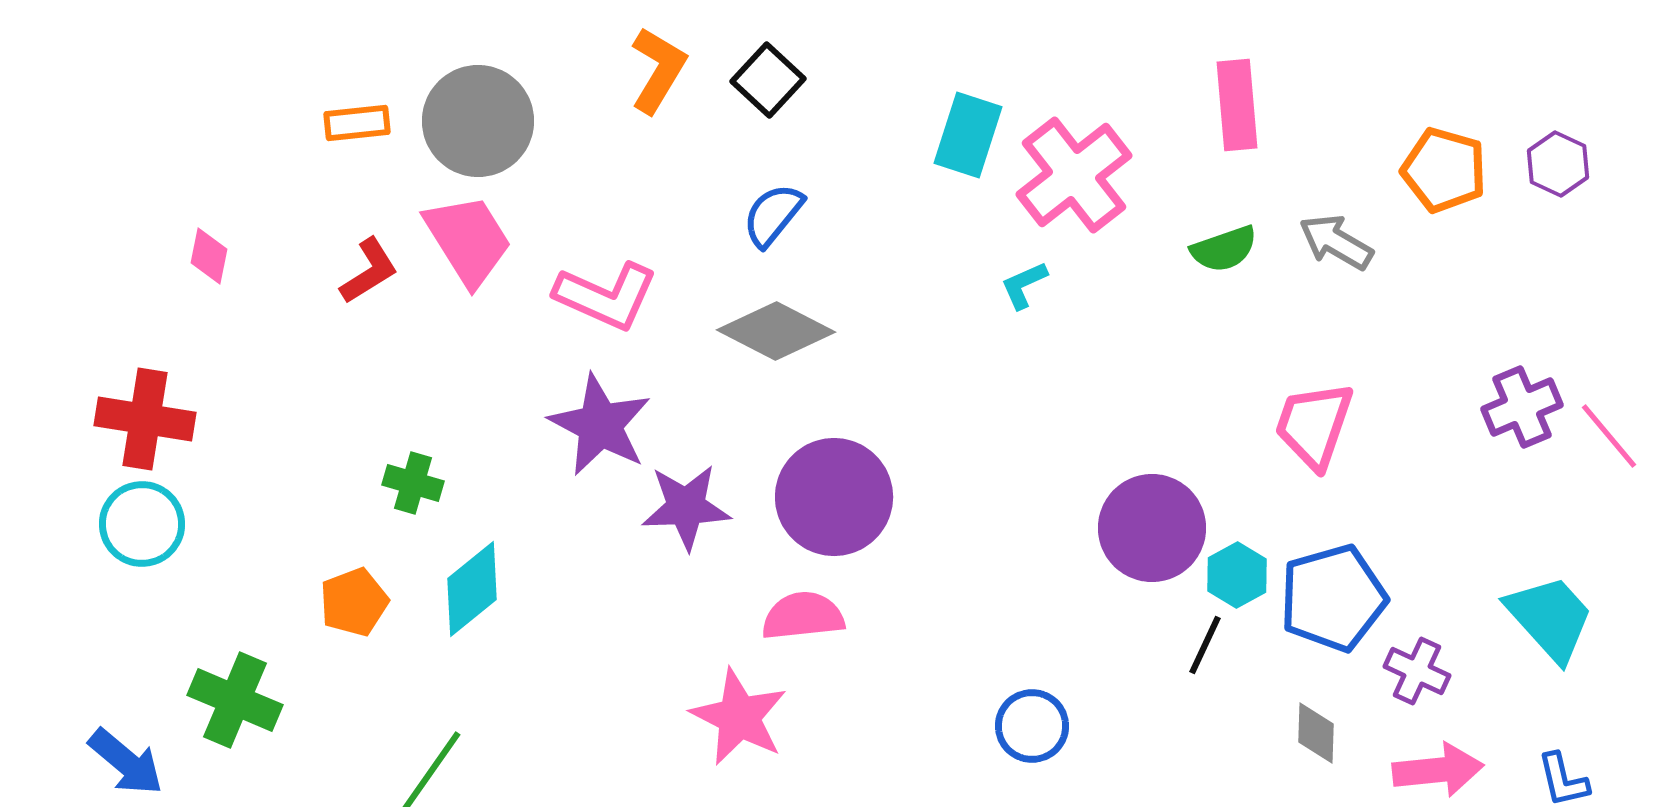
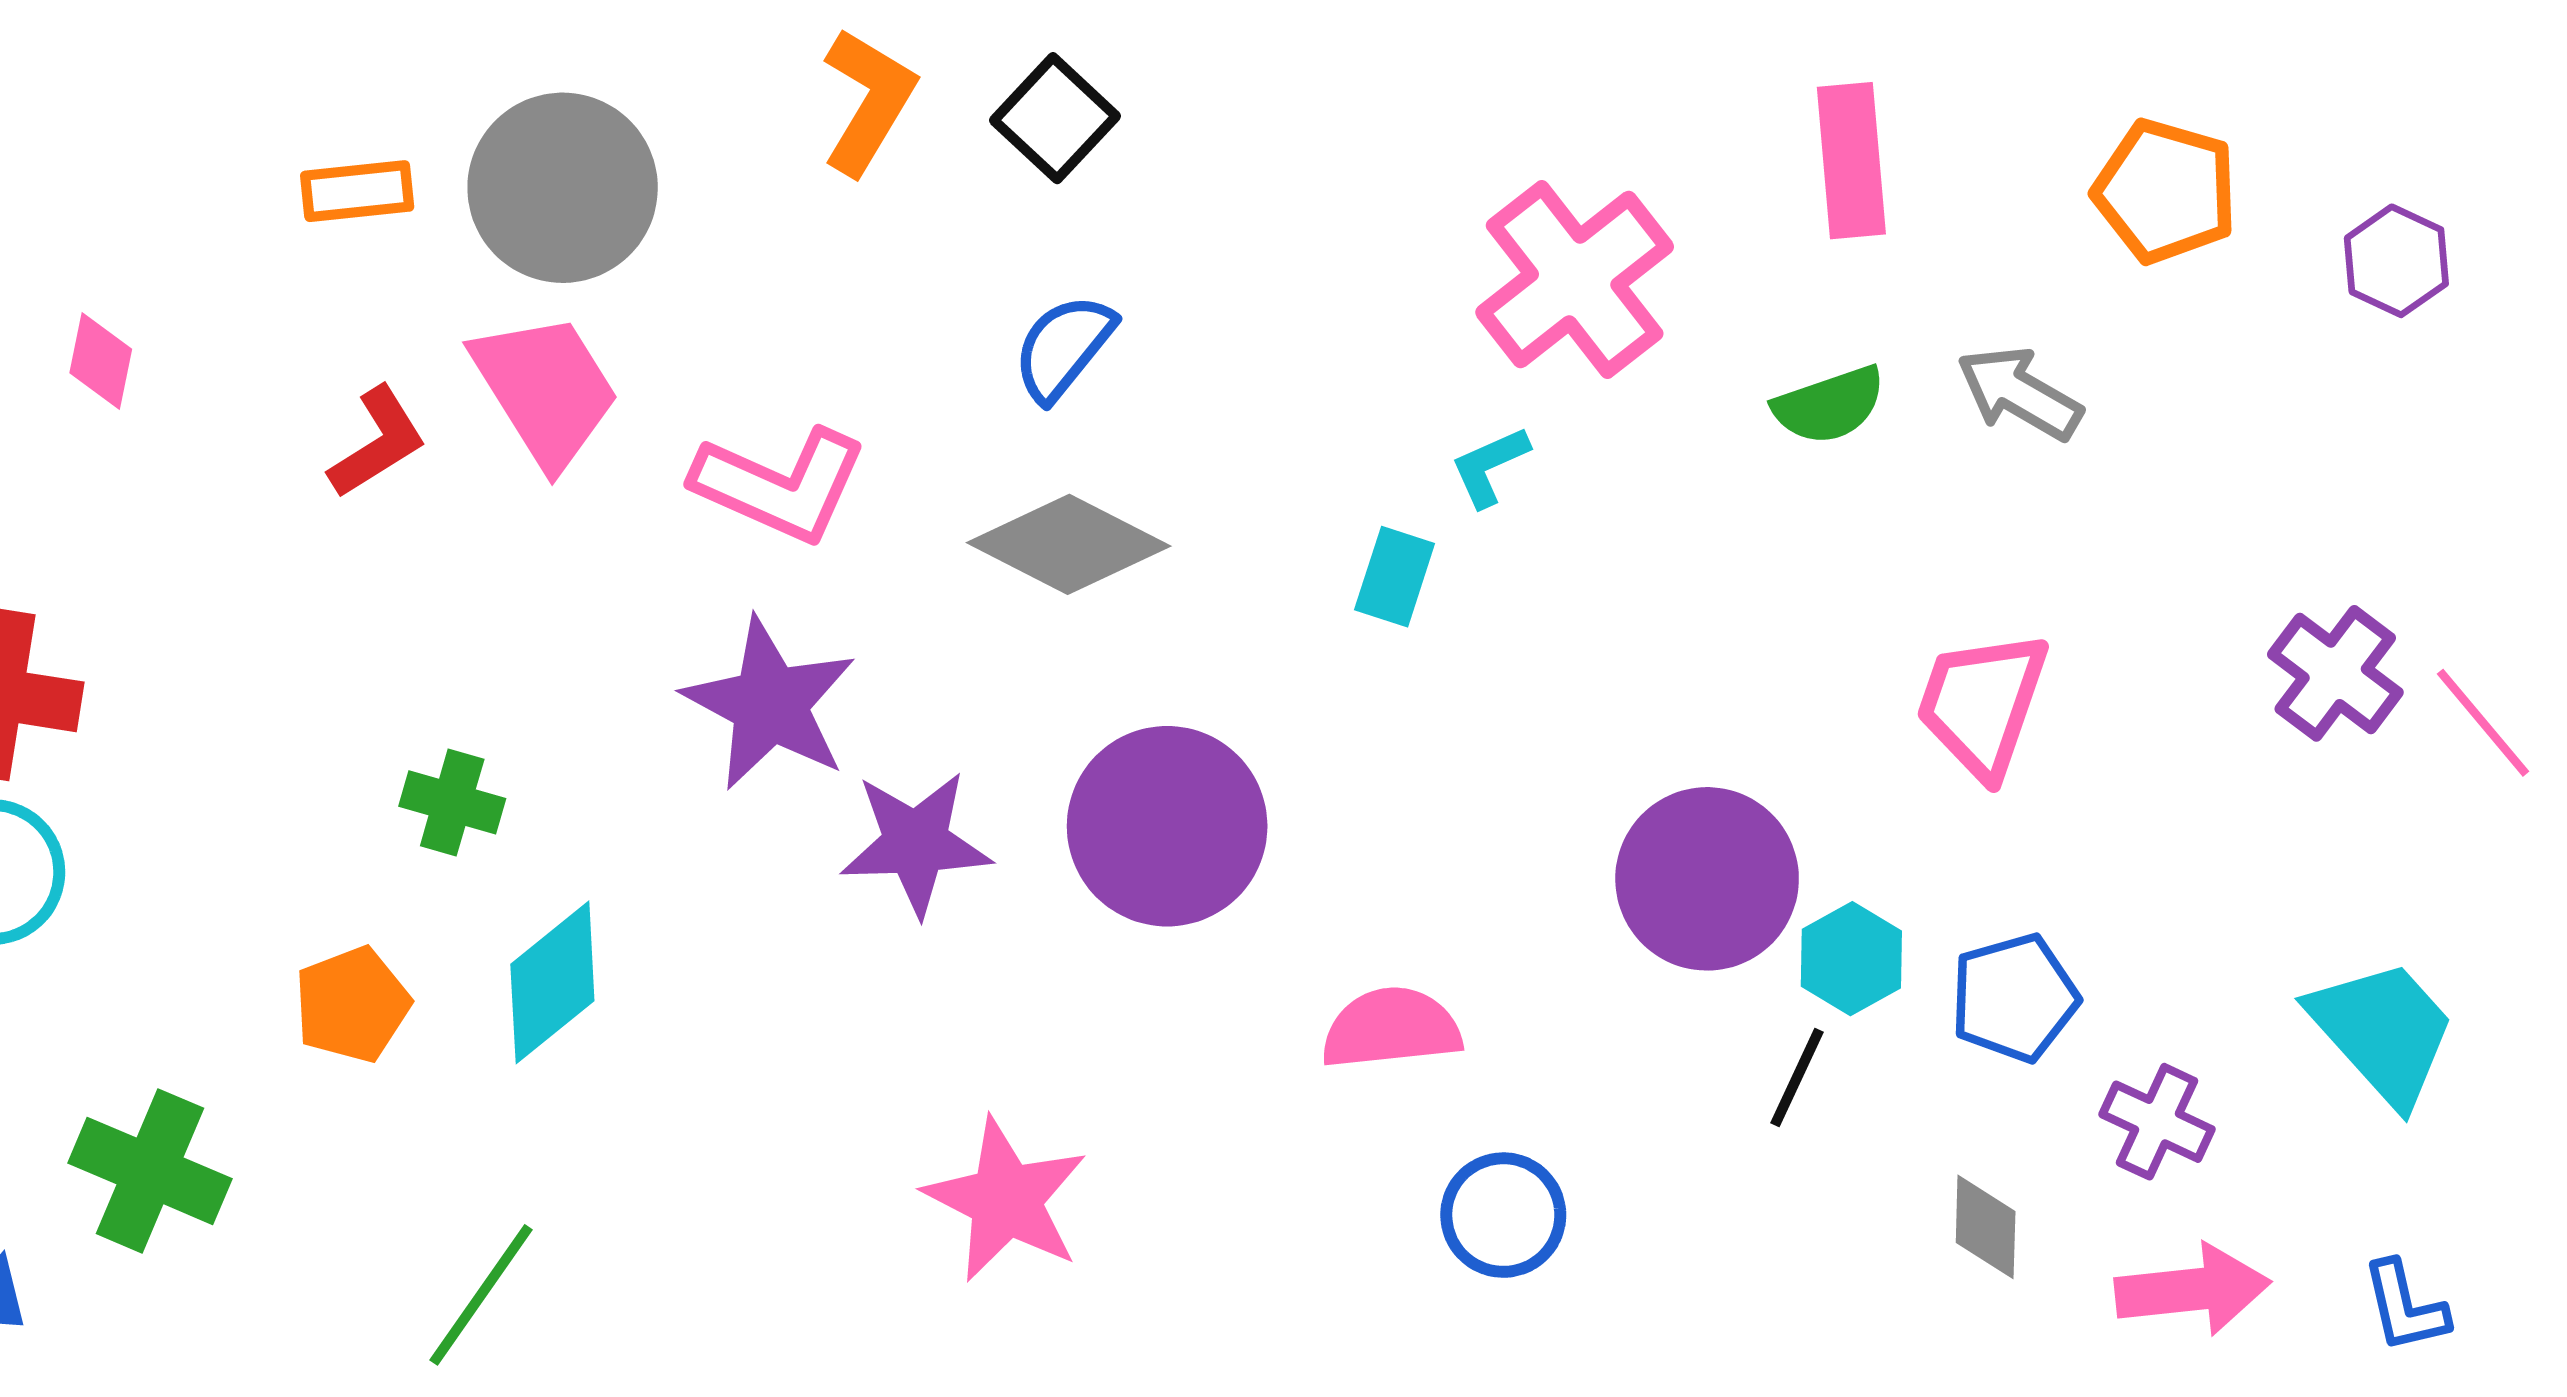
cyan rectangle: (968, 135) -> (1395, 577), moved, size x0.7
orange pentagon: (1444, 170) -> (2166, 191), moved
pink diamond: (209, 256) -> (101, 361), moved
purple cross: (1522, 407) -> (2335, 673), turned -30
blue pentagon: (1333, 598) -> (2014, 998), size x0.7
pink semicircle: (803, 616) -> (1391, 1028), moved

